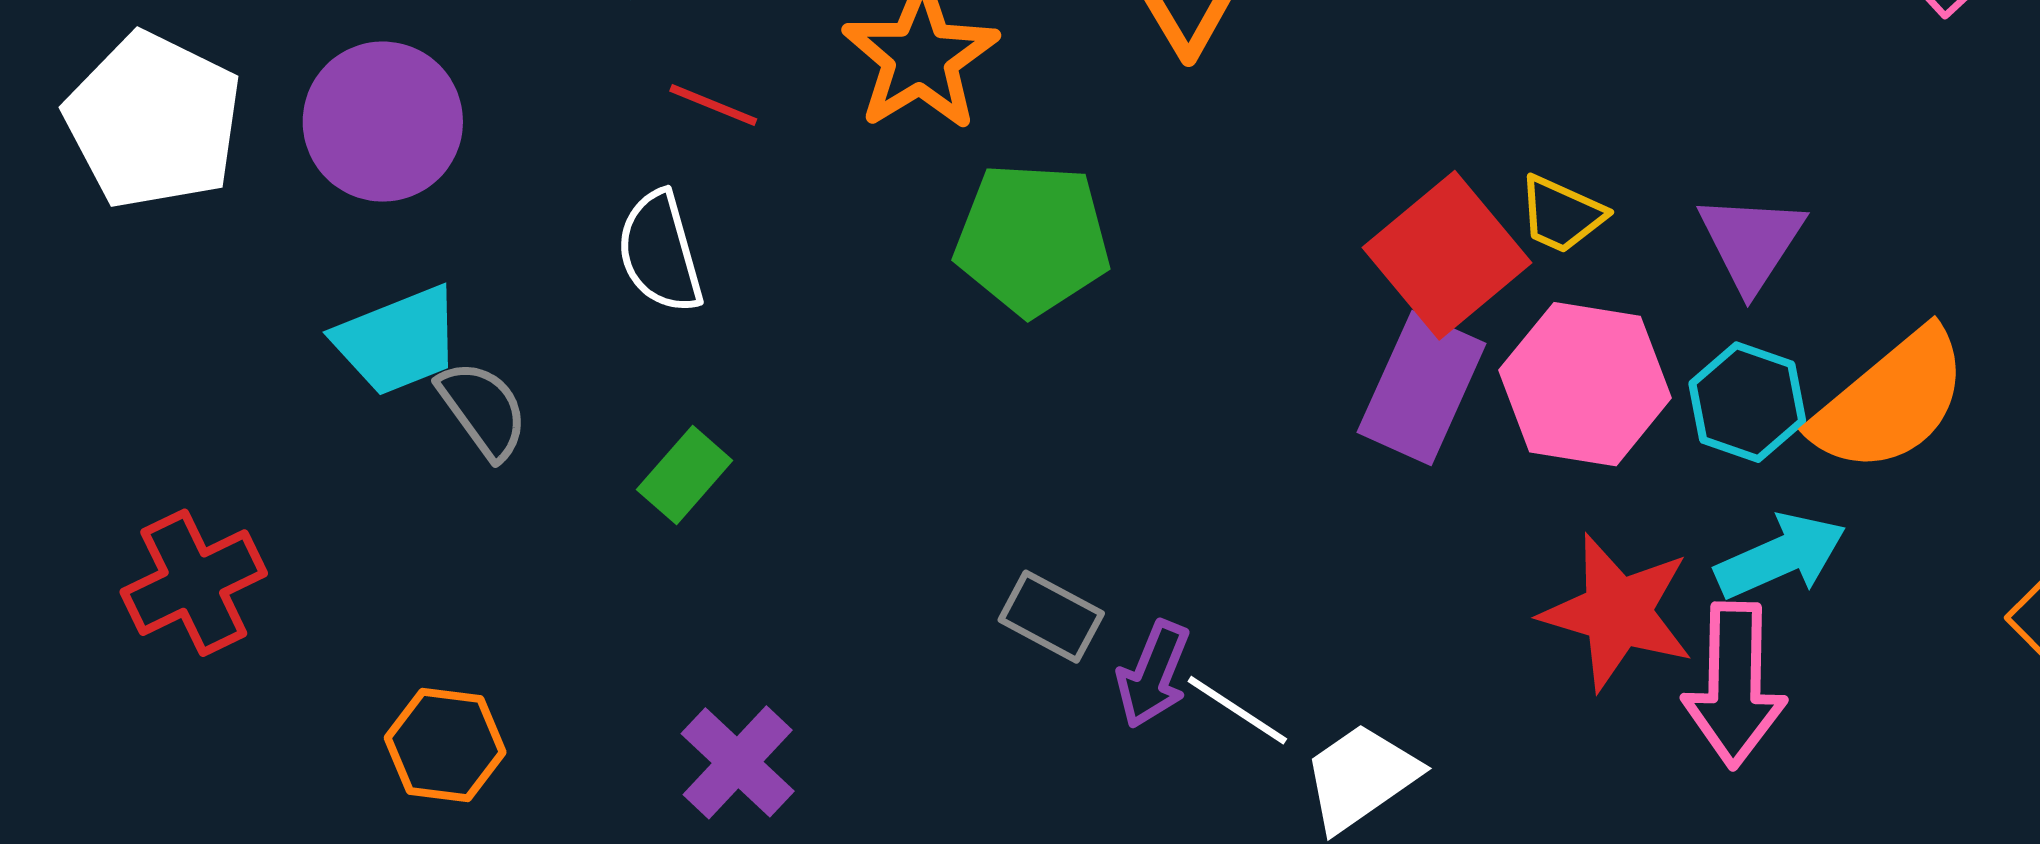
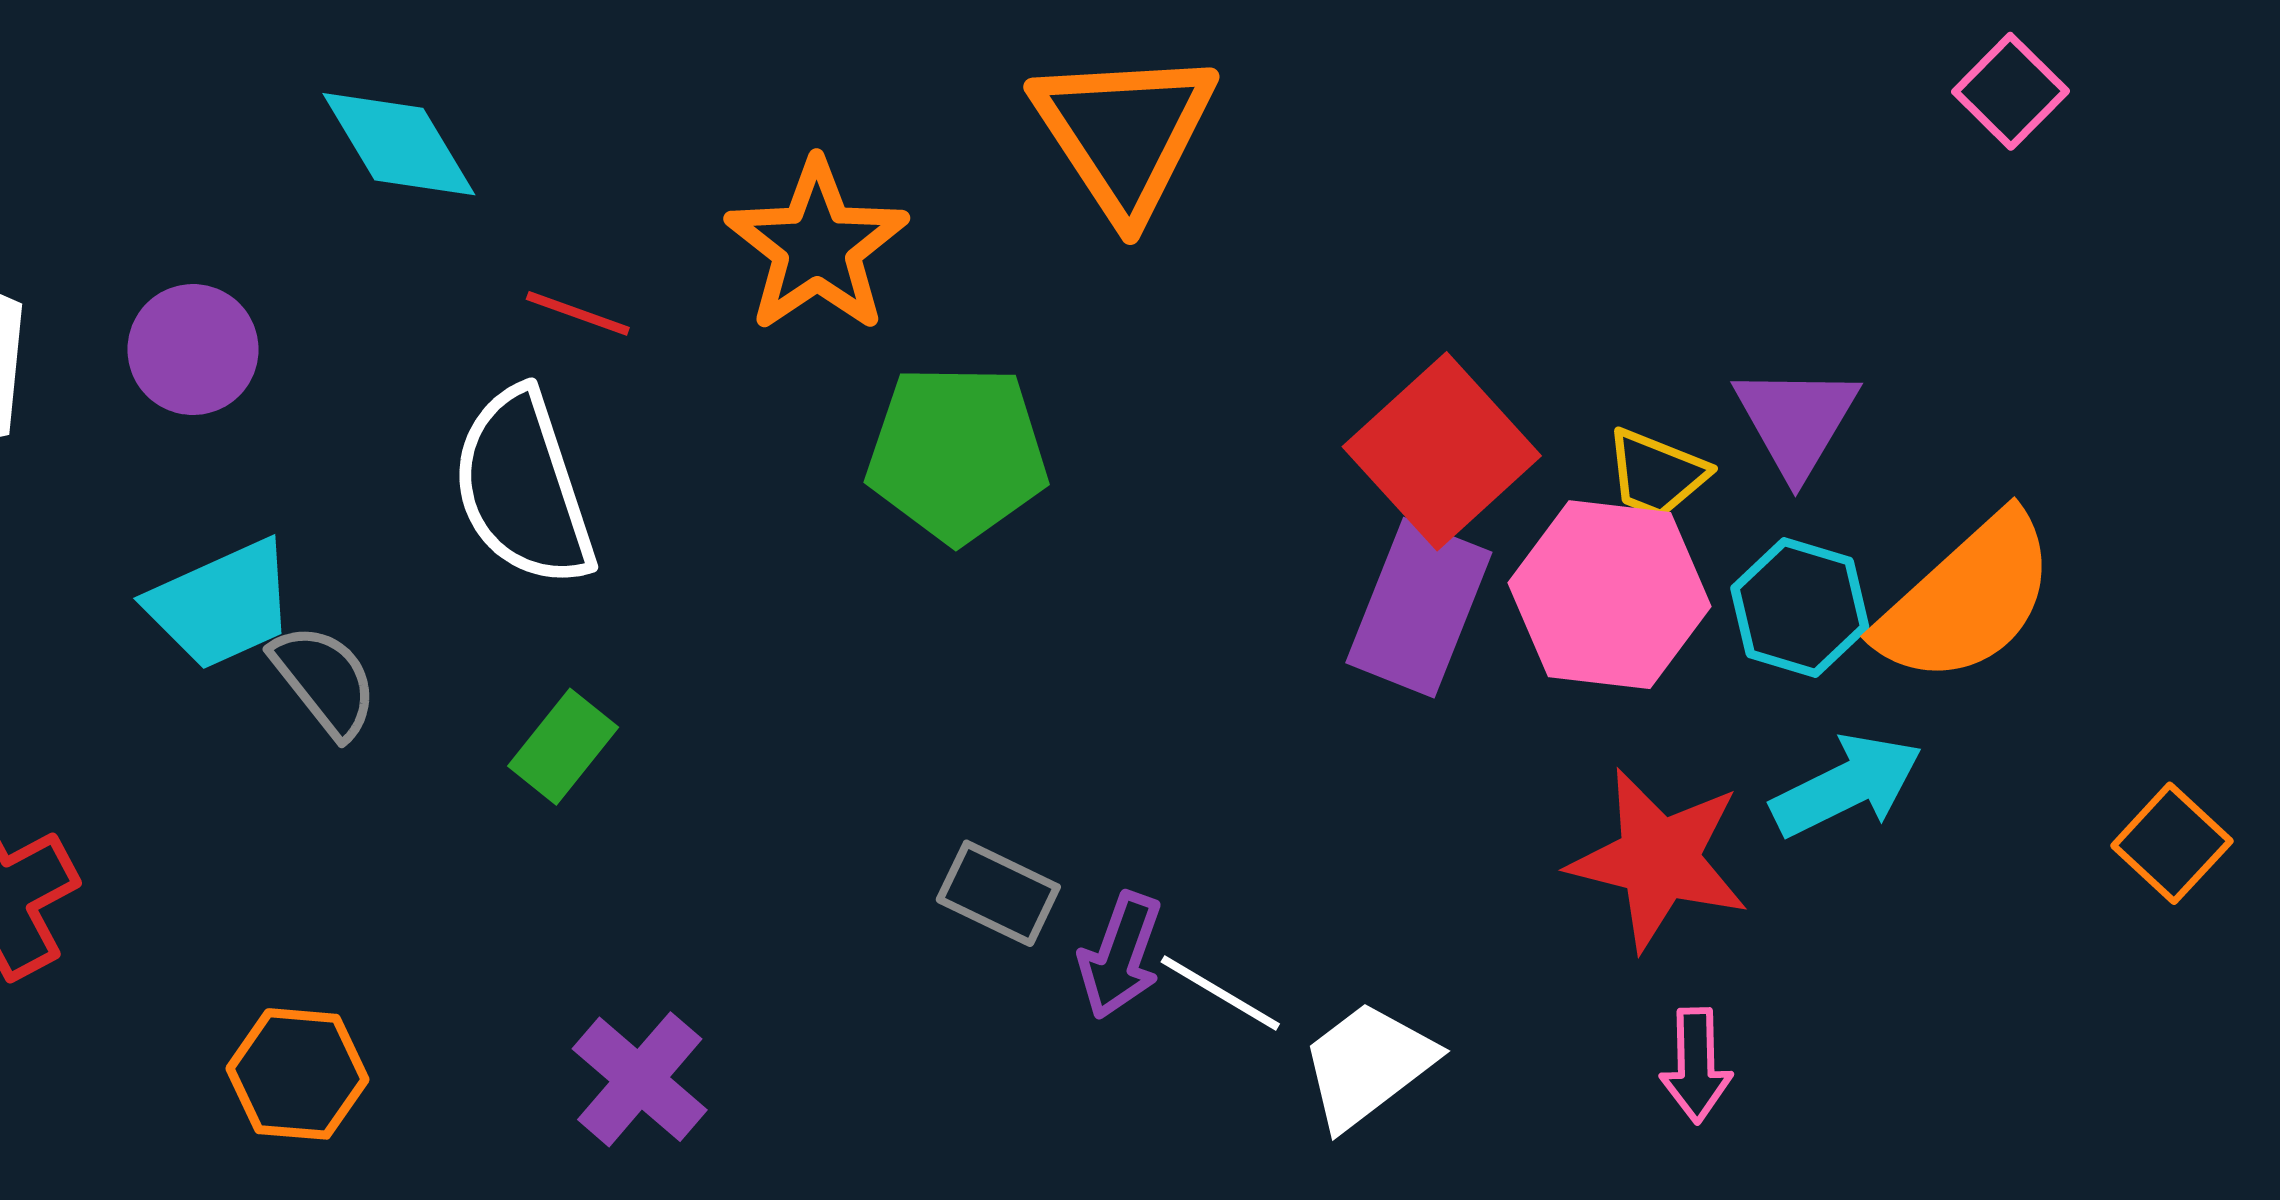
purple circle: (383, 122) -> (193, 350), size x0.7
yellow trapezoid: (1561, 214) -> (1657, 474), moved
white semicircle: (660, 252) -> (523, 488), size x1.4
pink arrow: (1734, 685) -> (1696, 1065), moved, size x0.6

